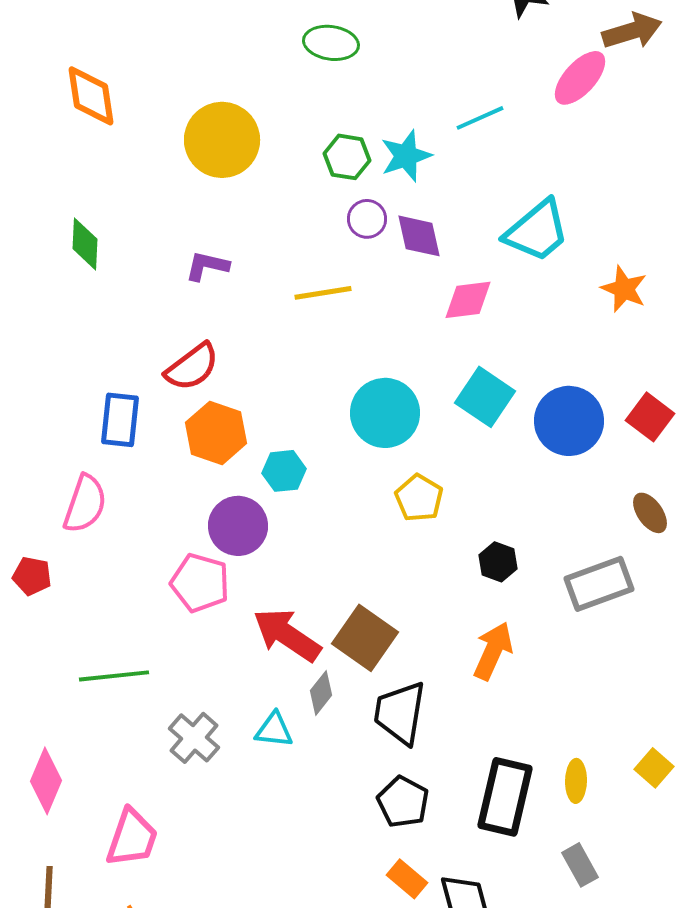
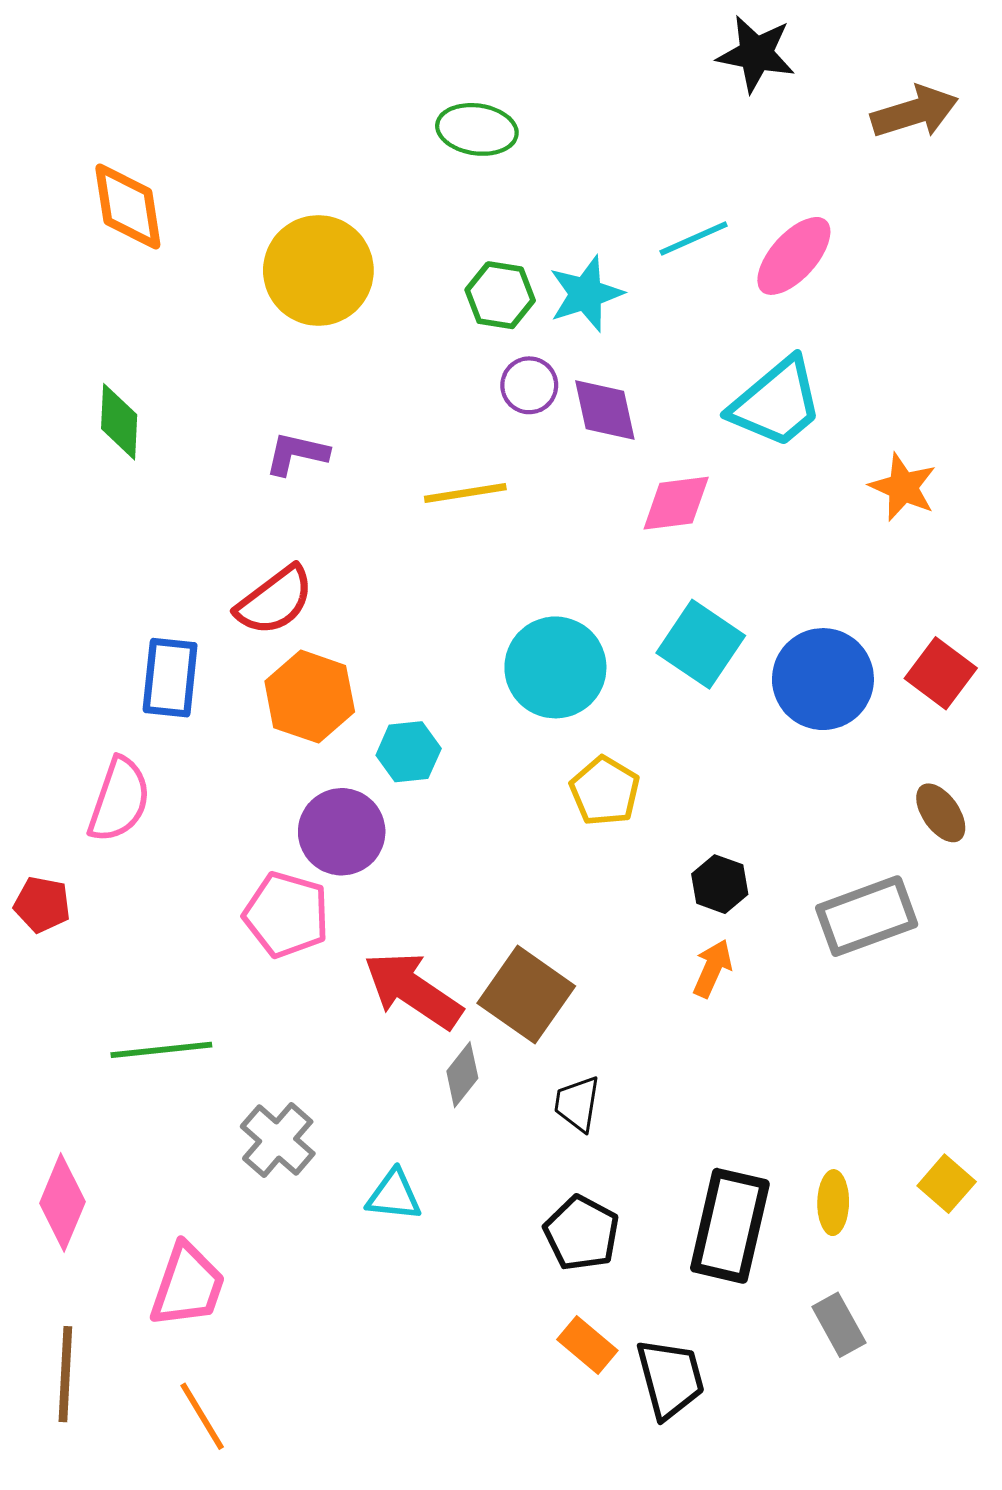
pink ellipse: (580, 78) -> (794, 256), moved
orange arrow: (493, 651) -> (712, 968), moved, size x0.7
black trapezoid: (400, 713) -> (577, 1104), size x0.6
cyan triangle: (274, 730) -> (394, 1195), moved

